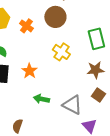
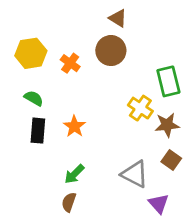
yellow cross: (61, 52) -> (140, 108), moved
green arrow: (41, 99) -> (74, 174), moved, turned -56
brown semicircle: (17, 126) -> (69, 202), moved

